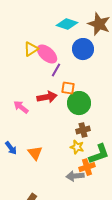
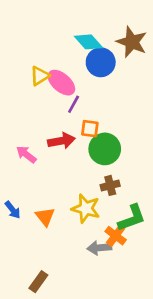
cyan diamond: (67, 24) -> (88, 42), turned 30
blue circle: (83, 49) -> (101, 62), moved
yellow star: (77, 147) -> (86, 209), moved, size x1.5
orange cross: (87, 167) -> (116, 236), turned -35

